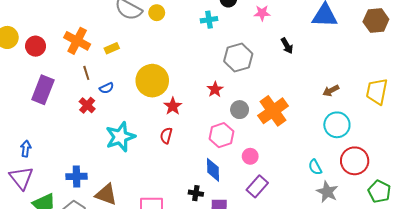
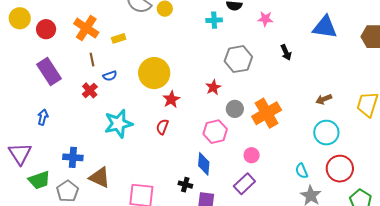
purple rectangle: (43, 90) -> (49, 72), turned -60
blue arrow: (26, 149) -> (43, 117), moved
pink circle: (250, 156) -> (252, 155), moved

